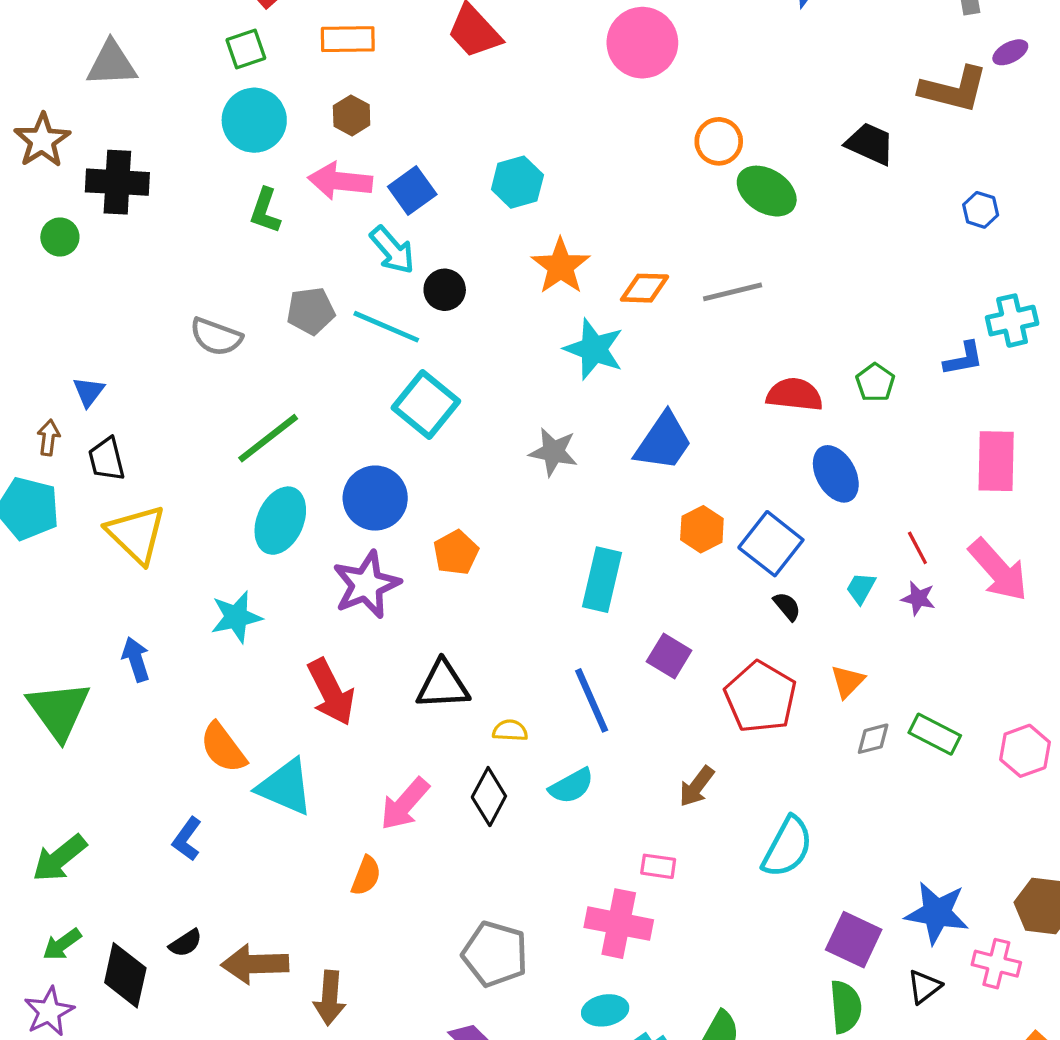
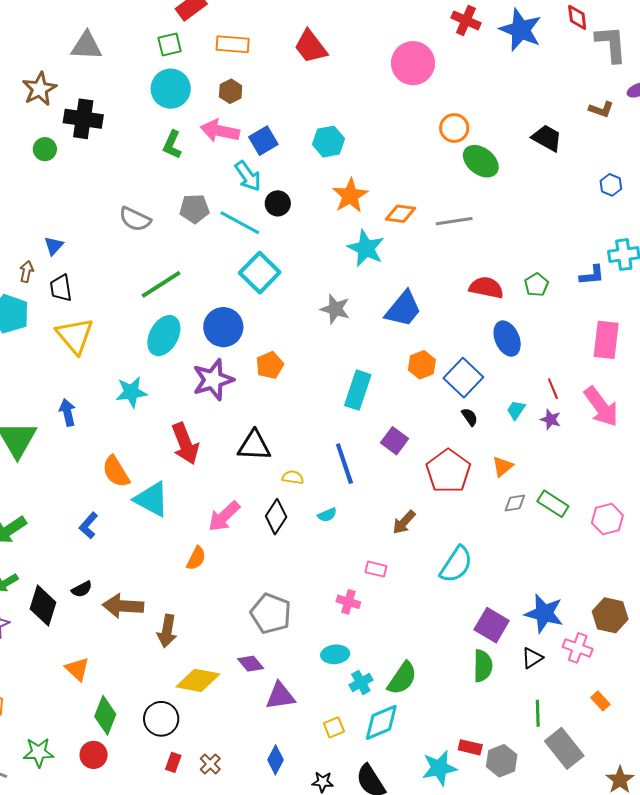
brown L-shape: (954, 89) -> (601, 109), size x0.6
cyan semicircle: (571, 786) -> (327, 515), size x0.7
pink cross: (619, 924) -> (348, 602), size x0.6

